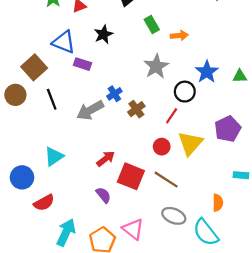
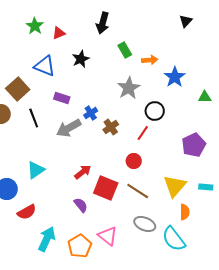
purple rectangle: (82, 64) -> (62, 98), moved
blue star: (207, 72) -> (175, 77), moved
yellow triangle: (190, 143) -> (175, 186), moved

